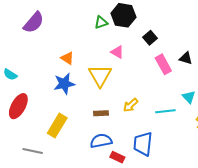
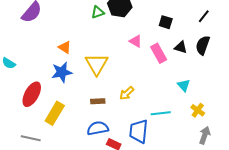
black square: (150, 38) -> (166, 22), moved, turned -32
pink triangle: (117, 52) -> (136, 41), moved
red ellipse: (18, 106) -> (32, 94), moved
cyan line: (165, 111) -> (161, 113), moved

